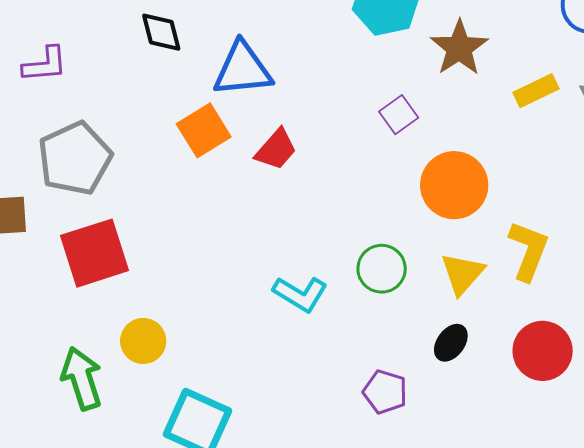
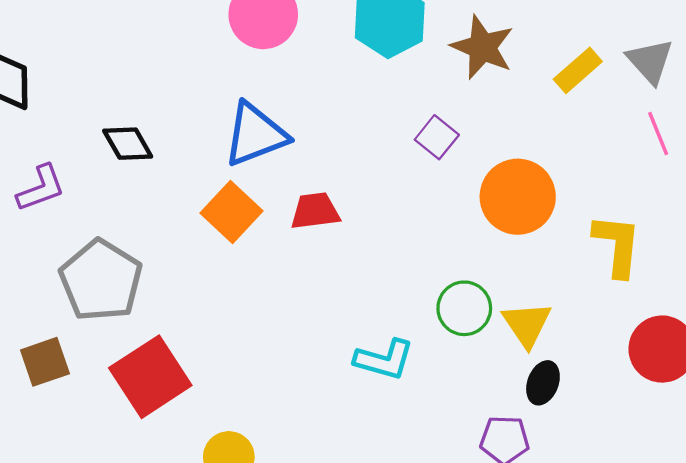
black diamond: (161, 32) -> (128, 144), moved
red trapezoid: (276, 149) -> (315, 211), turned -123
yellow triangle: (463, 274) -> (527, 324), moved
black ellipse: (451, 343) -> (543, 383), moved

